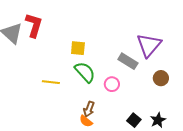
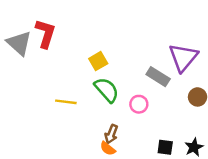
yellow square: (78, 48) -> (98, 61), turned -35
black square: (134, 120) -> (165, 147), turned -32

